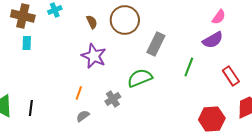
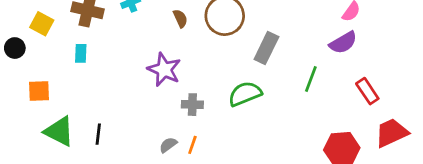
cyan rectangle: (27, 43) -> (81, 53), moved
purple star: (94, 56) -> (164, 70), moved
orange line: (79, 93) -> (192, 145), moved
gray cross: (113, 99) -> (192, 105), moved, turned 35

